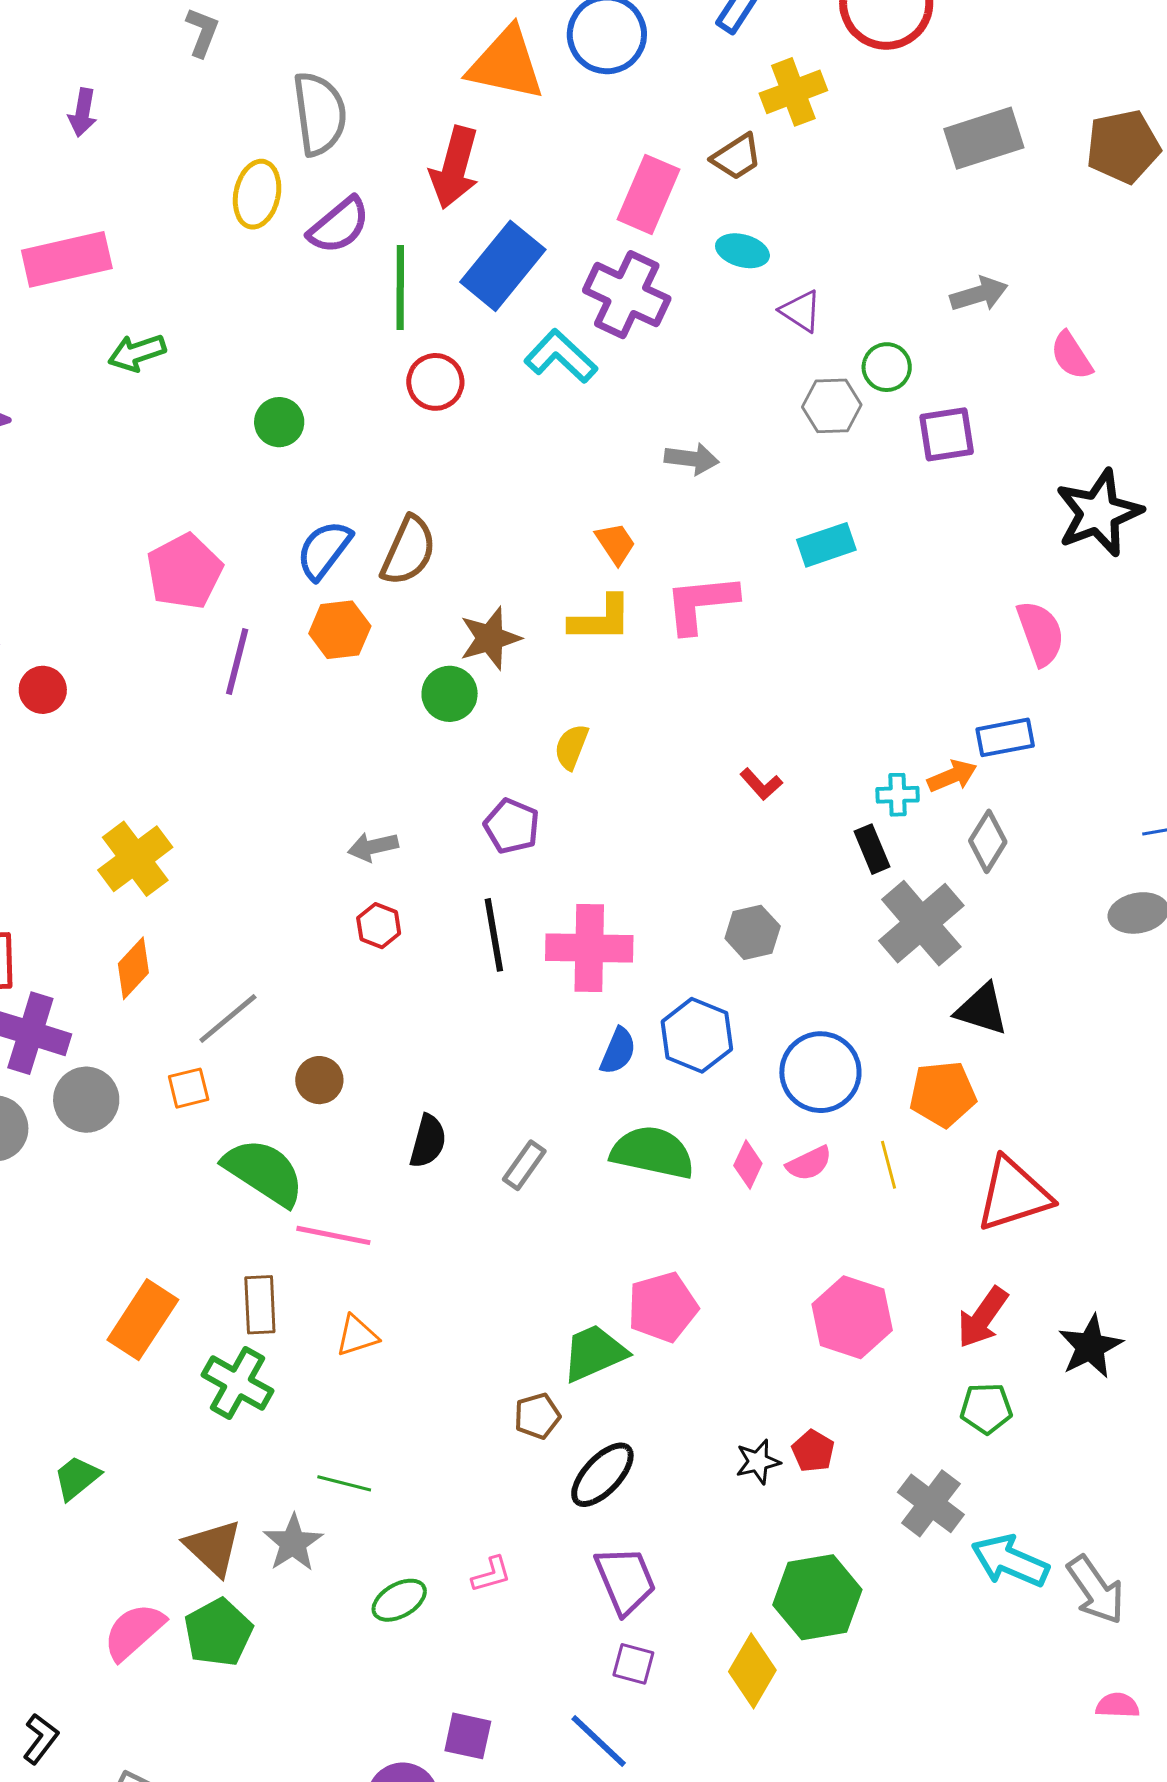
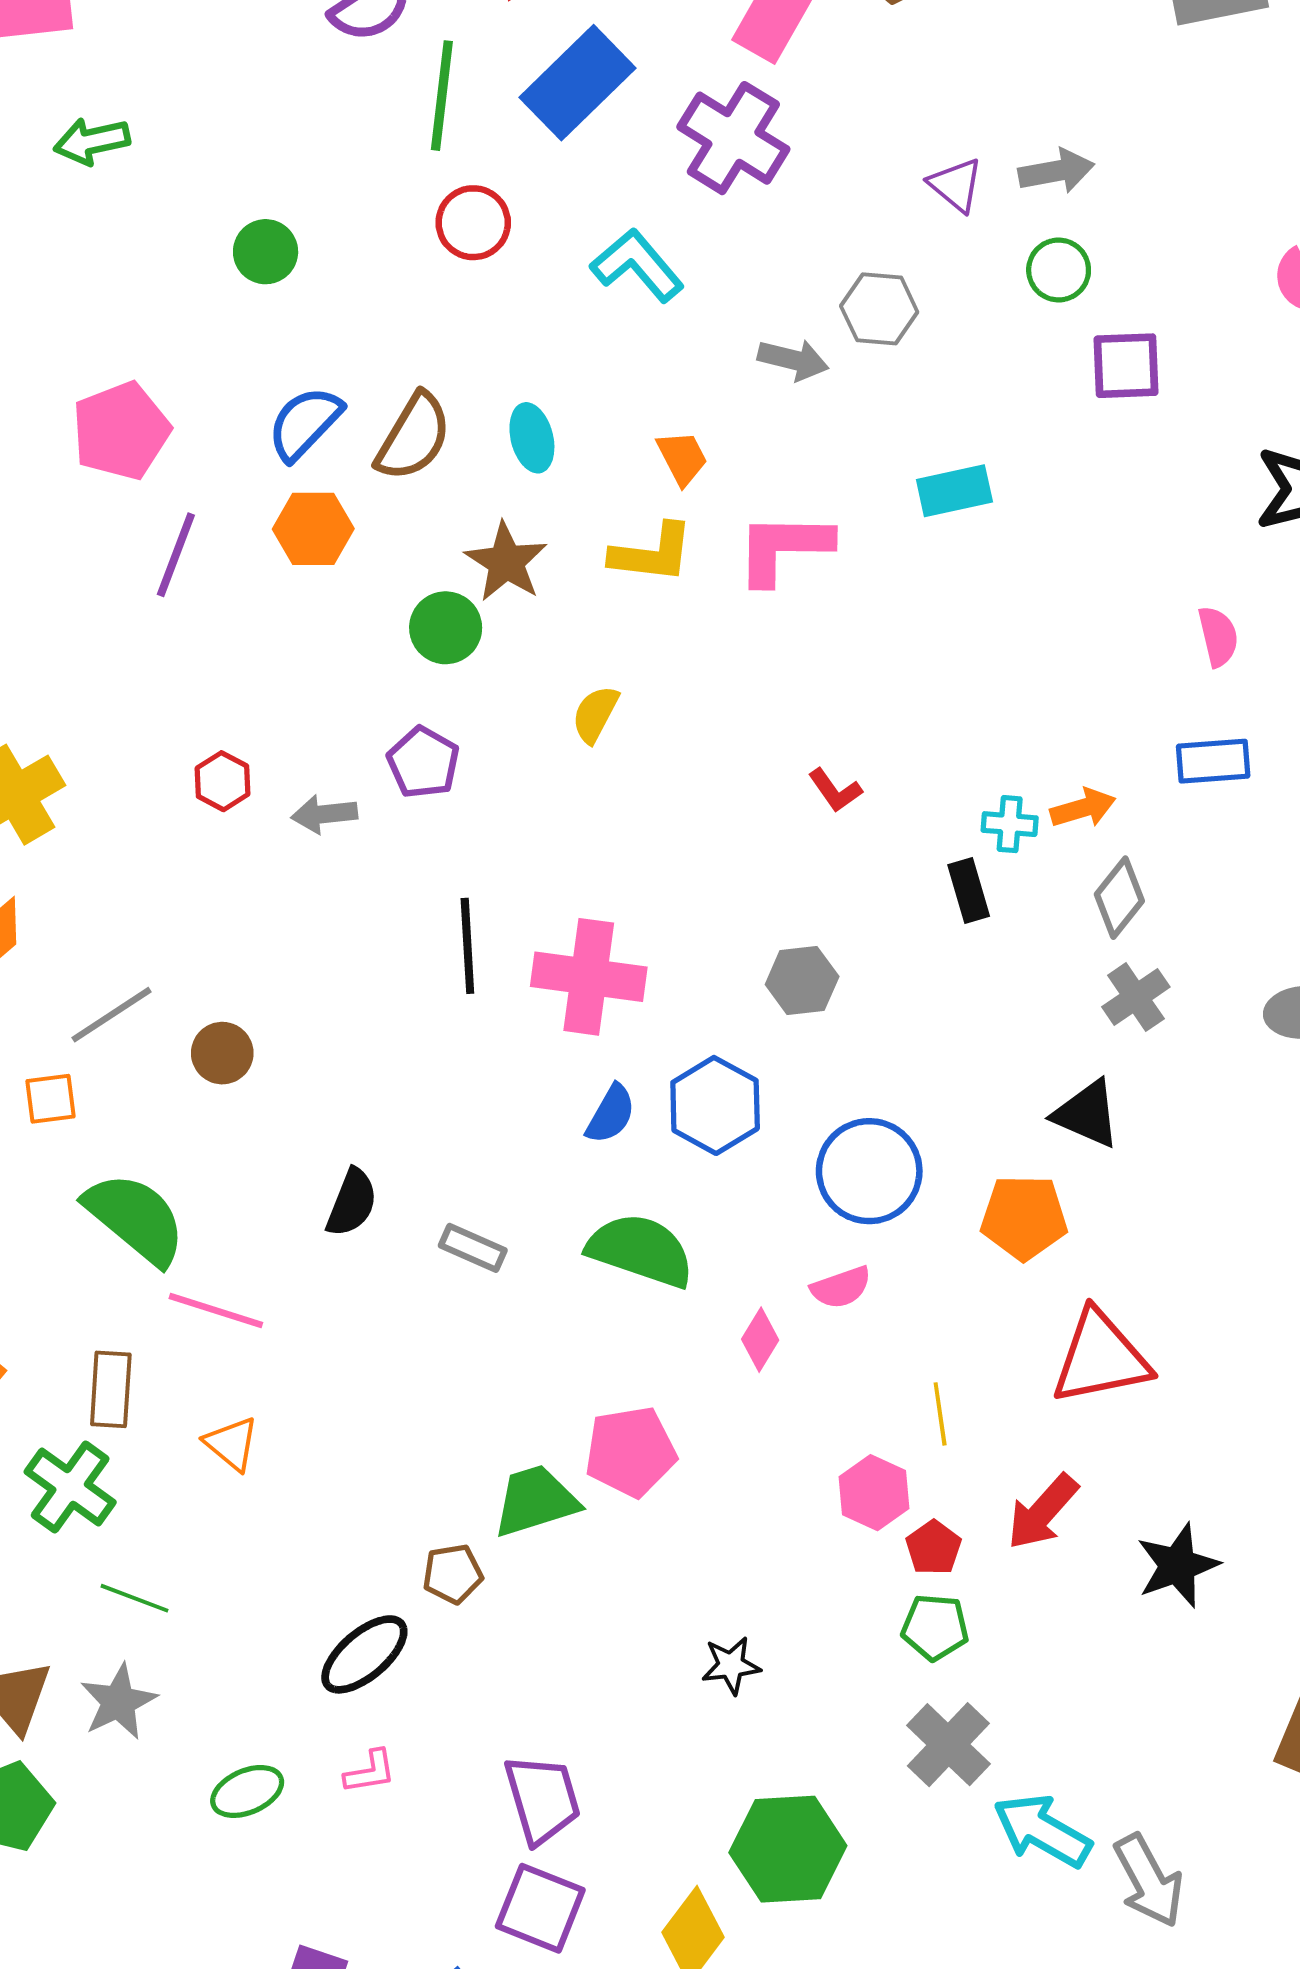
cyan ellipse: (742, 251) -> (532, 438), moved, turned 54
gray arrow: (979, 294) -> (1056, 171), moved
cyan L-shape: (561, 356) -> (637, 265), moved
gray hexagon: (832, 406) -> (879, 309), moved
pink semicircle: (1041, 633) -> (1218, 636), size x0.7
brown star: (490, 638) -> (506, 562), turned -30
blue rectangle: (1005, 737) -> (1213, 761), moved
purple pentagon: (512, 826) -> (423, 762), moved
gray cross: (921, 923) -> (1136, 997), moved, size x0.6
red hexagon: (379, 926) -> (222, 781), moved
brown circle: (319, 1080) -> (222, 1053), moved
pink diamond: (748, 1164) -> (760, 1340), moved
gray rectangle: (524, 1165) -> (473, 1248), turned 72
yellow line: (888, 1165) -> (940, 1414), moved
pink hexagon: (852, 1317) -> (874, 1493), size x0.7
orange triangle: (357, 1336) -> (231, 1444), turned 51
green pentagon: (986, 1408) -> (935, 1627), moved
red pentagon: (813, 1451) -> (933, 1548), moved
black ellipse: (602, 1475) -> (364, 1654), moved
green line: (344, 1483) -> (135, 1598), moved
purple square: (633, 1664) -> (540, 1908), size x1.6

